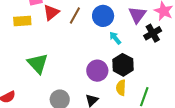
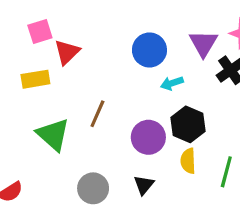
brown line: (75, 15) -> (97, 114), moved
yellow rectangle: (22, 21) -> (35, 79), moved
cyan arrow: (115, 38) -> (172, 83), turned -64

